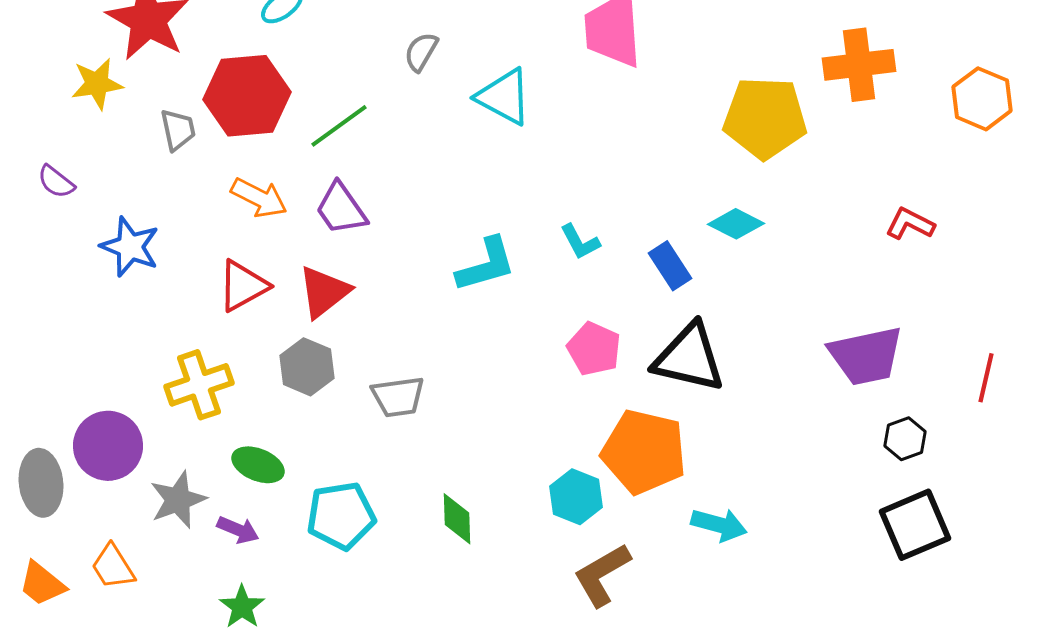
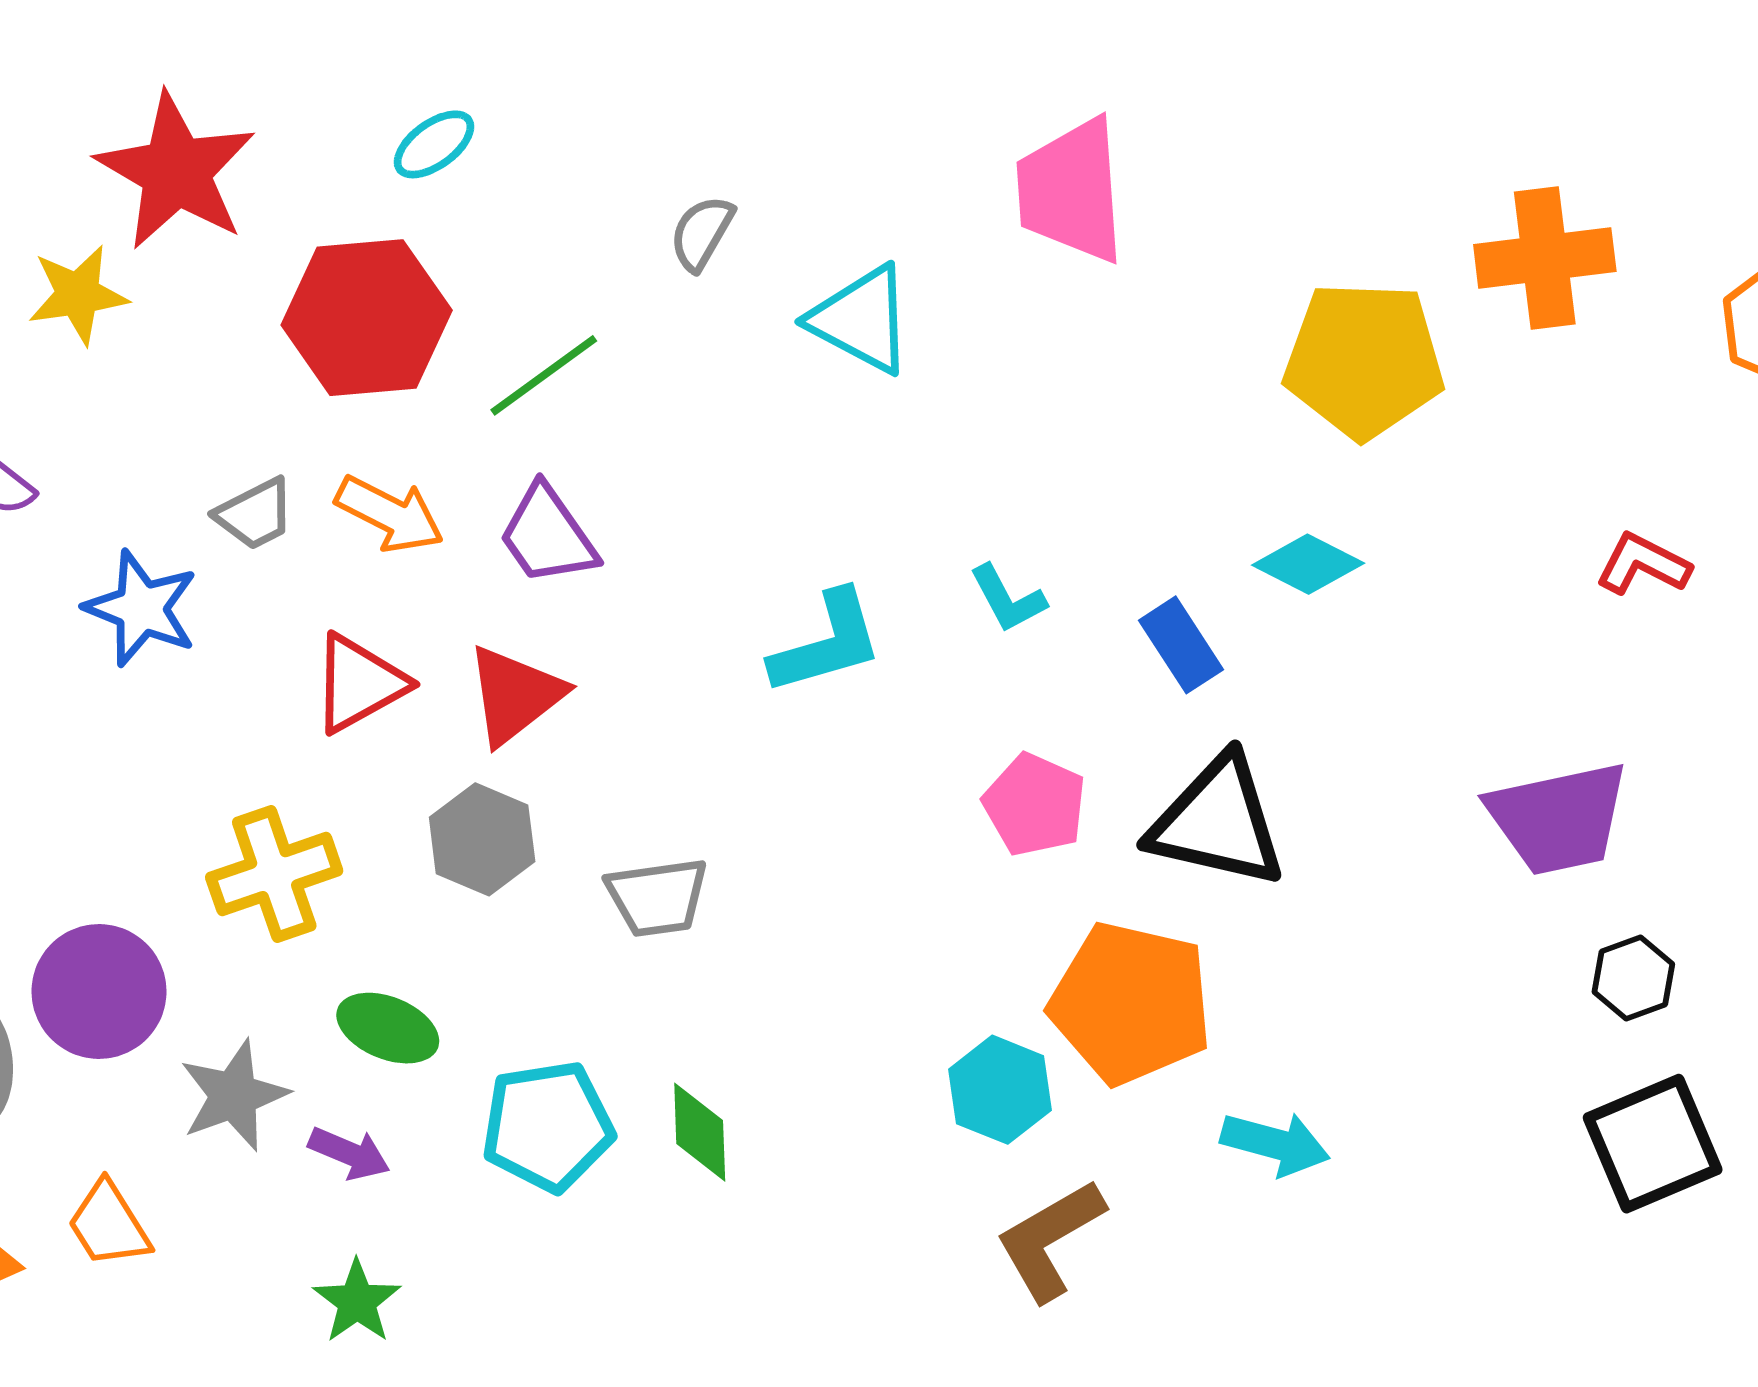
gray trapezoid: (178, 130) -> (255, 514), moved, turned 75
green diamond: (457, 519) -> (700, 1132), moved

